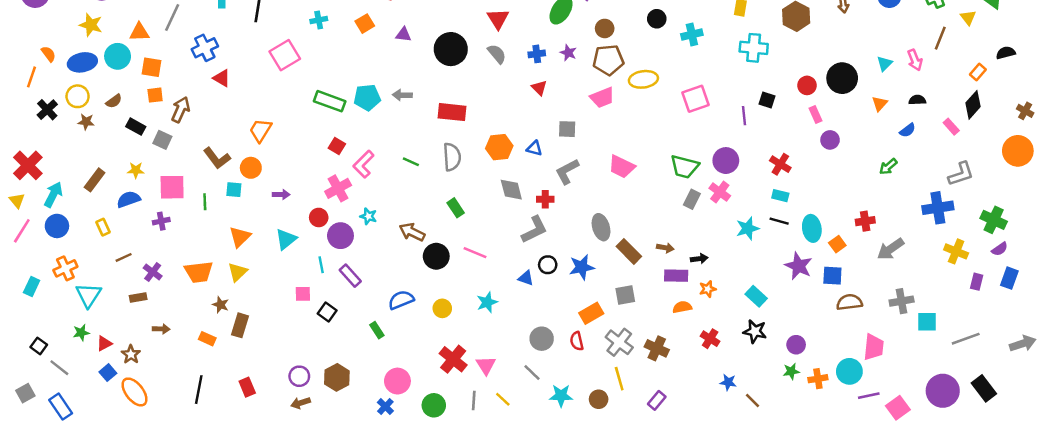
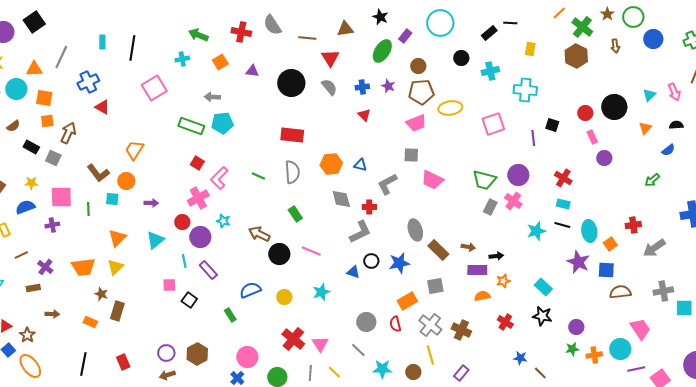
cyan cross: (754, 48) -> (525, 90), moved
gray arrow: (402, 95) -> (212, 97), moved
gray square: (567, 129) -> (411, 155), moved
pink trapezoid: (874, 347) -> (640, 329), turned -40

